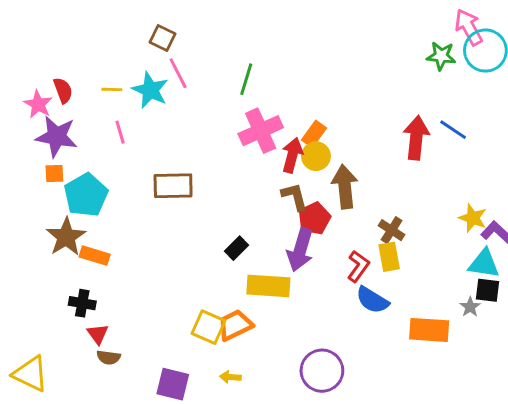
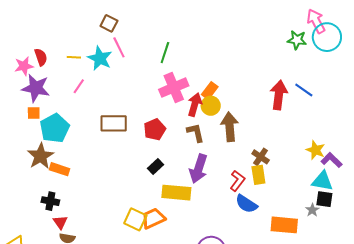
pink star: (38, 104) -> (24, 66), turned 30
pink line: (120, 132) -> (79, 86), turned 49
red pentagon: (314, 218) -> (155, 129), moved

